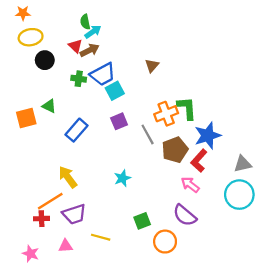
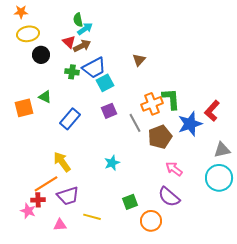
red L-shape: (199, 161) -> (212, 111), moved
pink star: (31, 254) -> (28, 211), moved

